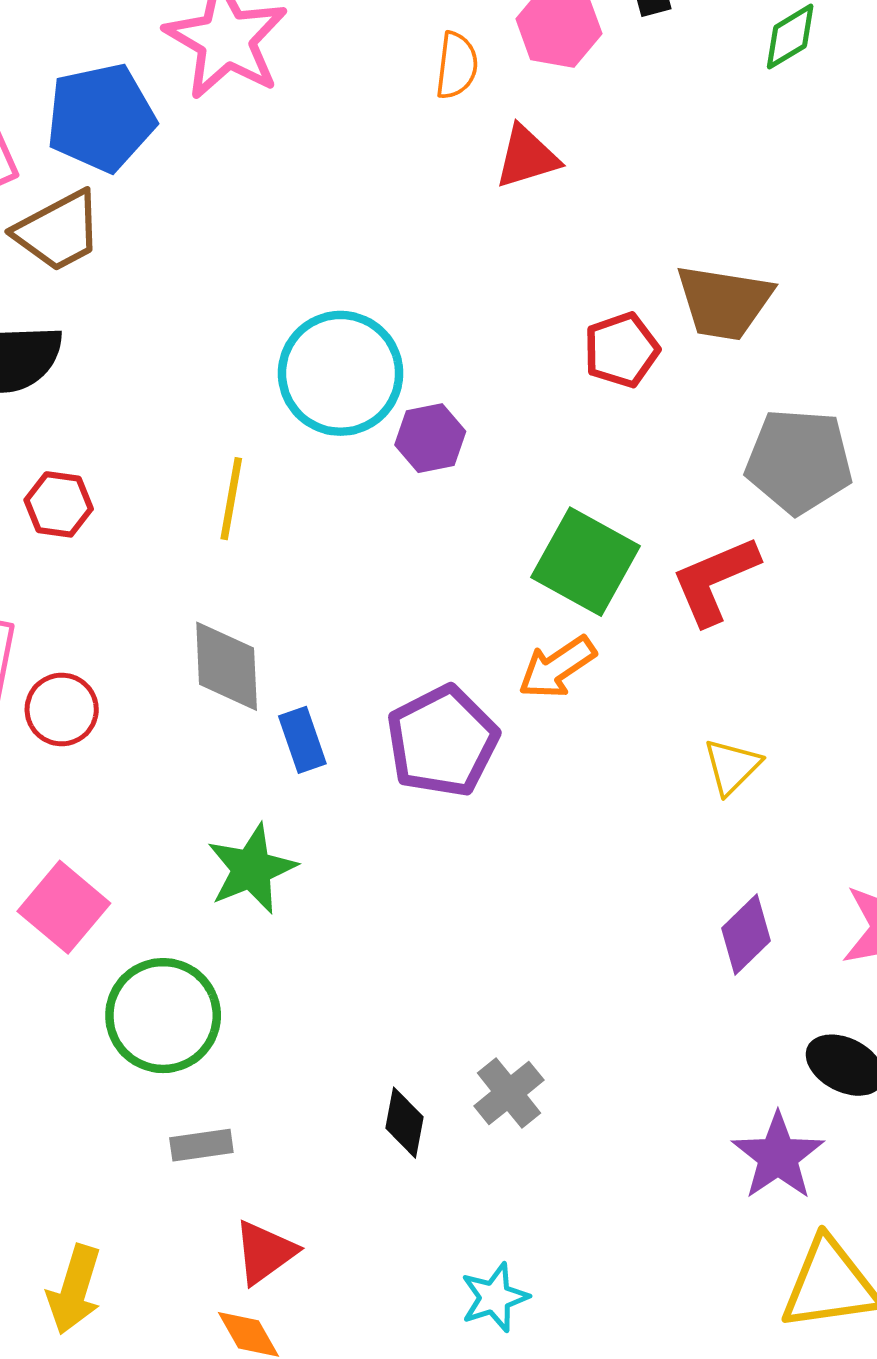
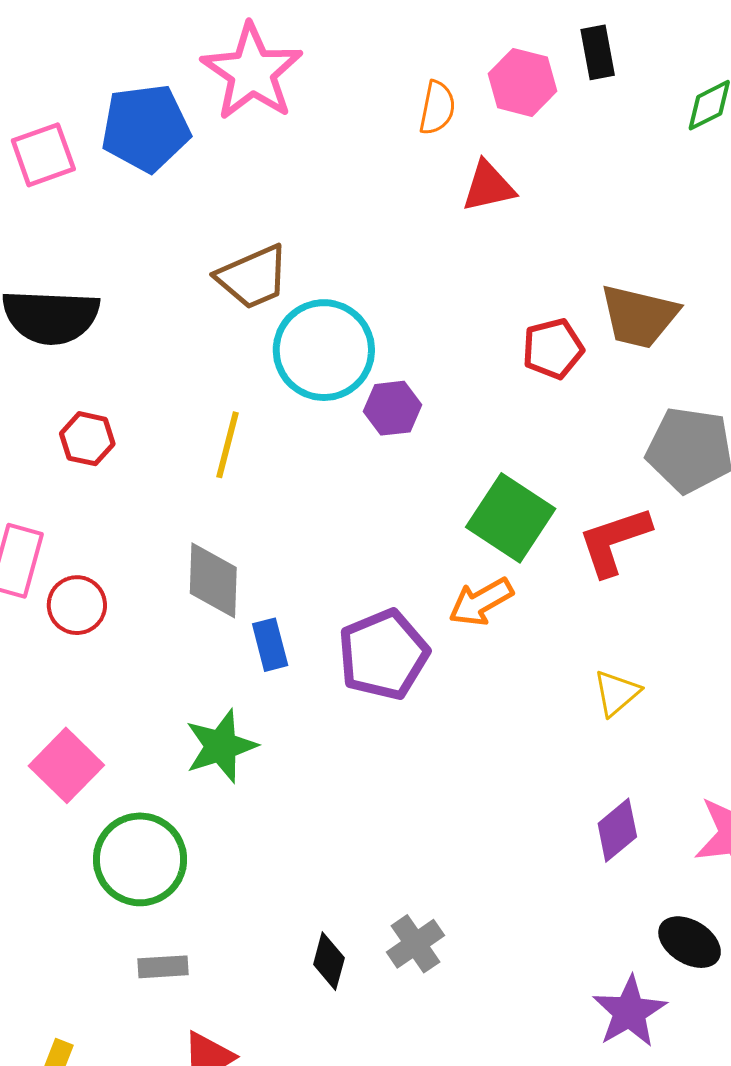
brown trapezoid: (58, 231) -> (253, 277), moved

